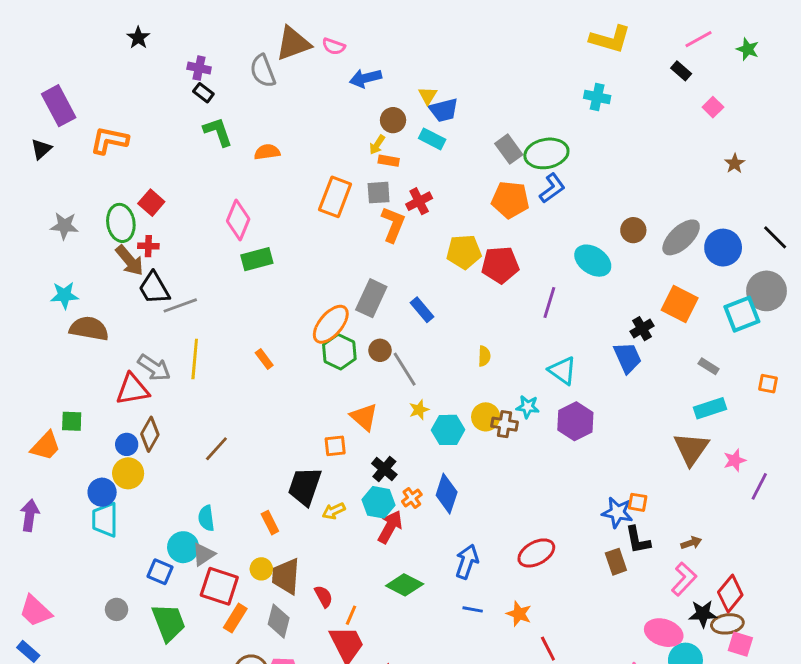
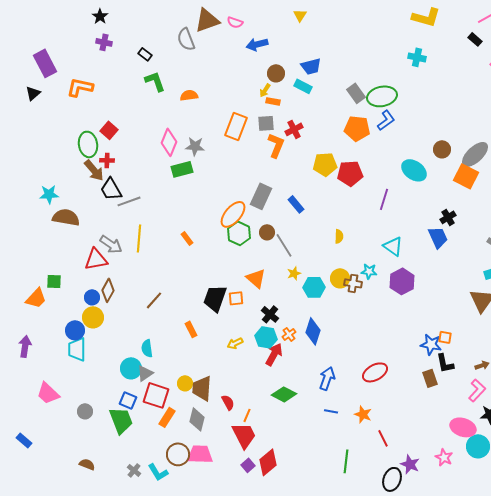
purple cross: (199, 68) -> (104, 42), moved
yellow triangle: (428, 96) -> (300, 15), moved
gray star: (64, 226) -> (195, 146), moved
orange square: (680, 304) -> (466, 176), moved
black trapezoid: (305, 486) -> (215, 298), moved
orange rectangle: (270, 523) -> (191, 329), moved
blue square: (160, 572) -> (128, 400), moved
pink trapezoid: (35, 611) -> (48, 393), moved

